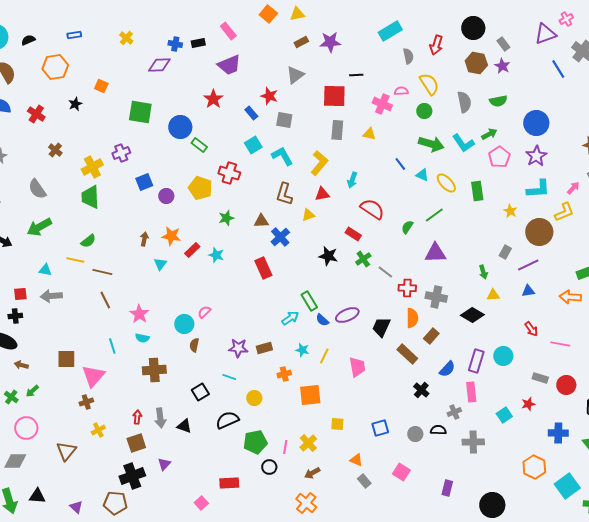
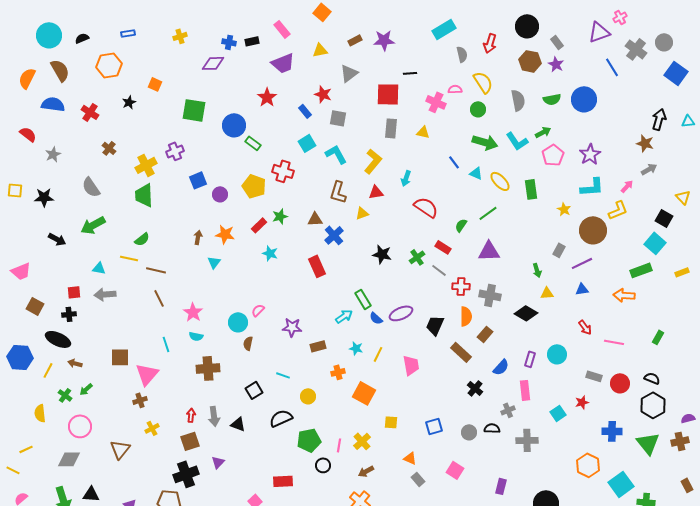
yellow triangle: (297, 14) -> (320, 50), moved
yellow cross: (126, 38) -> (180, 36), turned 32
blue circle: (536, 123) -> (584, 99), moved
red rectangle: (353, 234) -> (443, 247), moved
red rectangle: (192, 250) -> (259, 225), moved
purple star: (238, 348) -> (292, 327), moved
purple rectangle: (476, 361) -> (530, 359), size x0.7
orange square: (310, 395) -> (364, 393), turned 35

